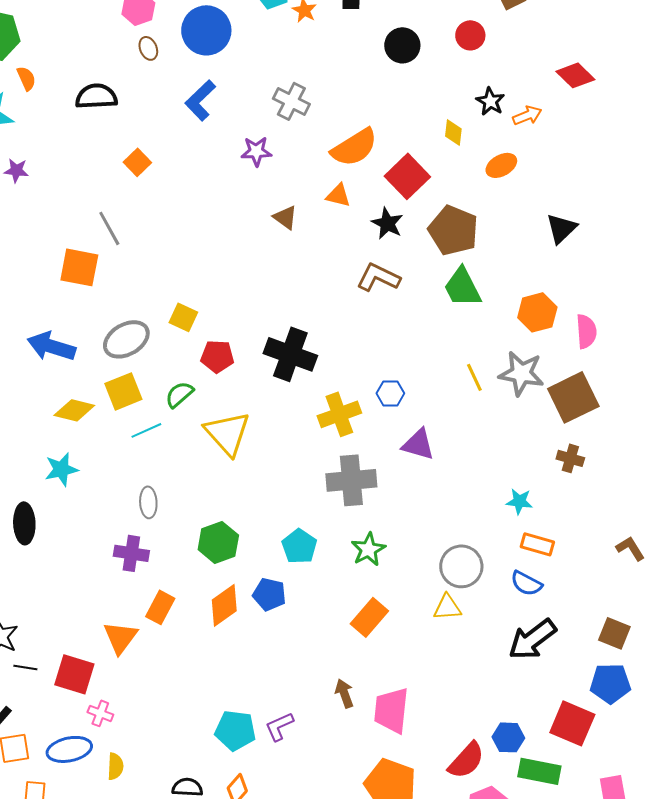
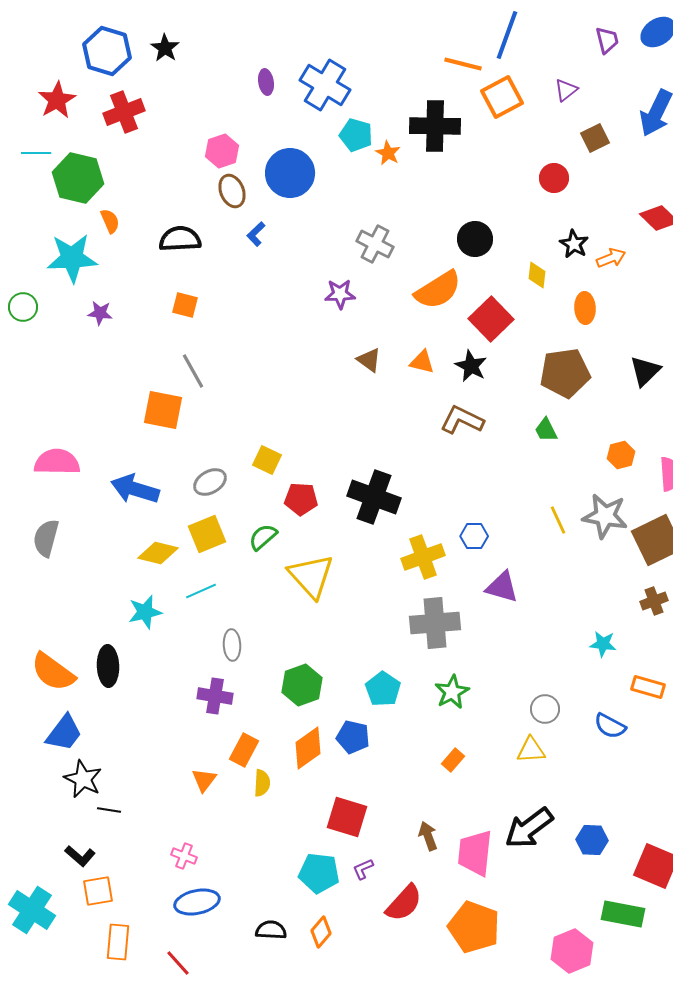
black circle: (402, 45) -> (475, 239), moved
brown ellipse: (148, 48) -> (232, 191), size x1.4
blue L-shape: (200, 100) -> (256, 234), moved, size x0.6
orange square: (137, 162) -> (185, 305), moved, turned -32
orange ellipse: (501, 165) -> (585, 308), turned -64
orange triangle: (338, 195) -> (422, 362), moved
brown pentagon: (453, 230) -> (565, 373), moved, turned -30
green trapezoid: (462, 287) -> (546, 430), size x0.6
orange hexagon: (537, 312) -> (621, 455), size x0.7
gray ellipse: (126, 339) -> (210, 482), size x0.7
cyan line: (146, 430) -> (201, 591), moved
brown cross: (570, 458) -> (654, 601), turned -36
orange rectangle: (537, 544) -> (648, 687), moved
gray circle: (461, 566) -> (545, 709), size x0.7
orange rectangle: (369, 617) -> (453, 760), size x0.6
orange triangle: (120, 637) -> (204, 780), size x0.7
black arrow: (532, 639) -> (529, 828), moved
red square: (74, 674) -> (347, 817), moved
purple L-shape: (279, 726) -> (363, 869), size x0.7
blue hexagon: (508, 737) -> (592, 840), moved
blue ellipse: (69, 749) -> (197, 902), moved
red semicircle: (466, 760) -> (404, 903), moved
yellow semicircle: (115, 766) -> (262, 783), moved

